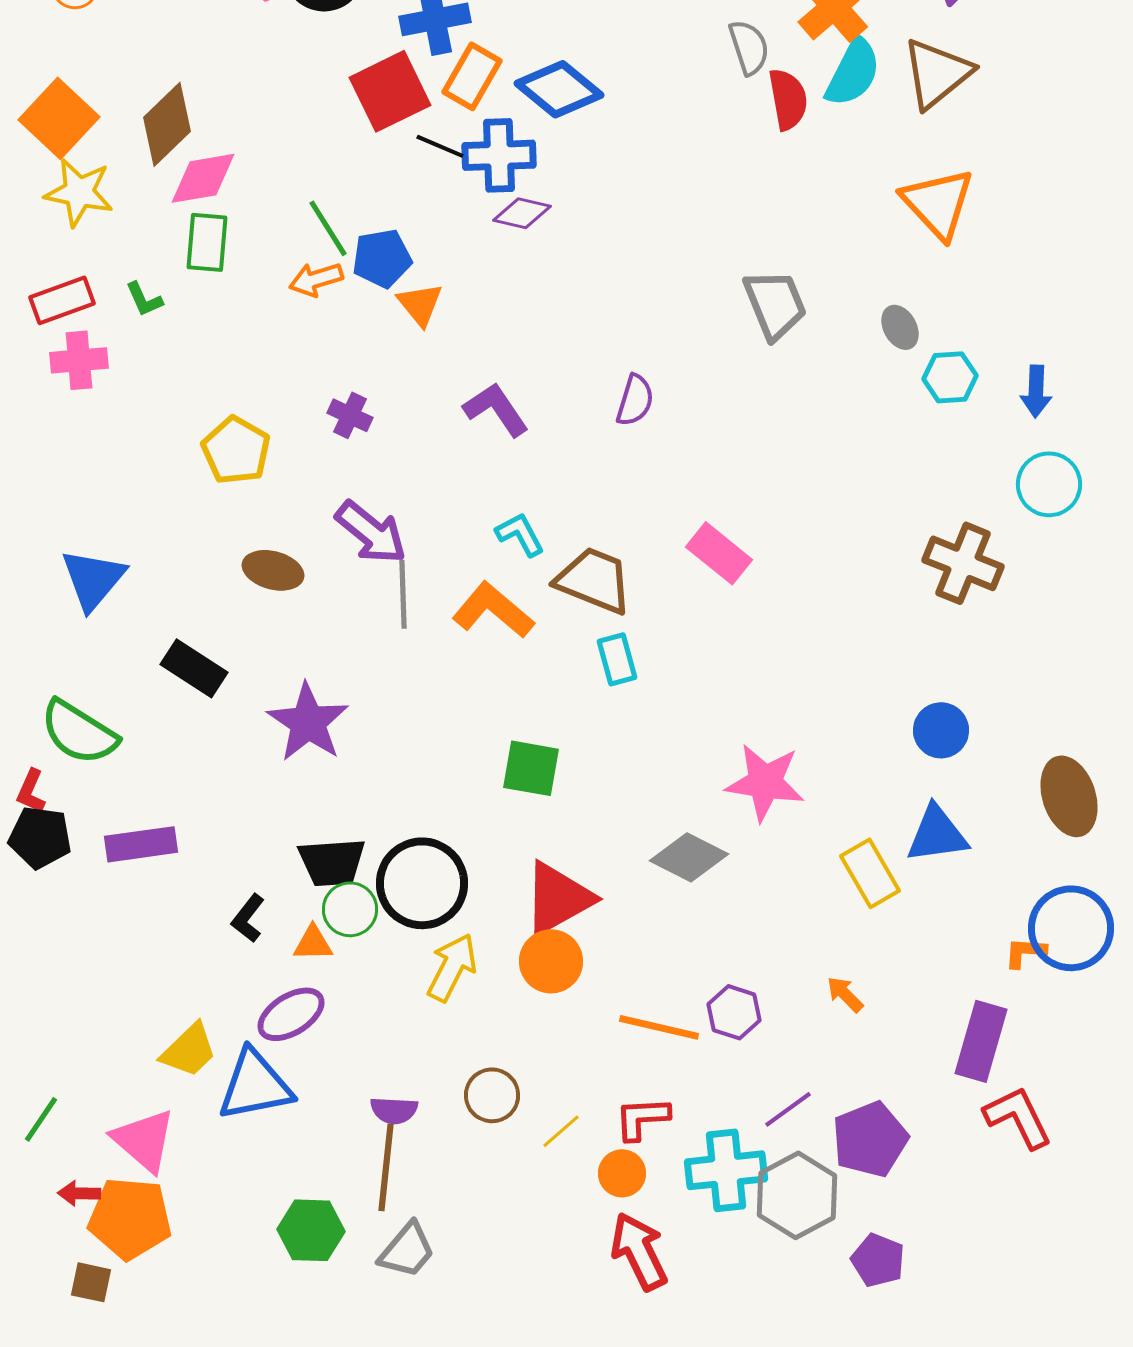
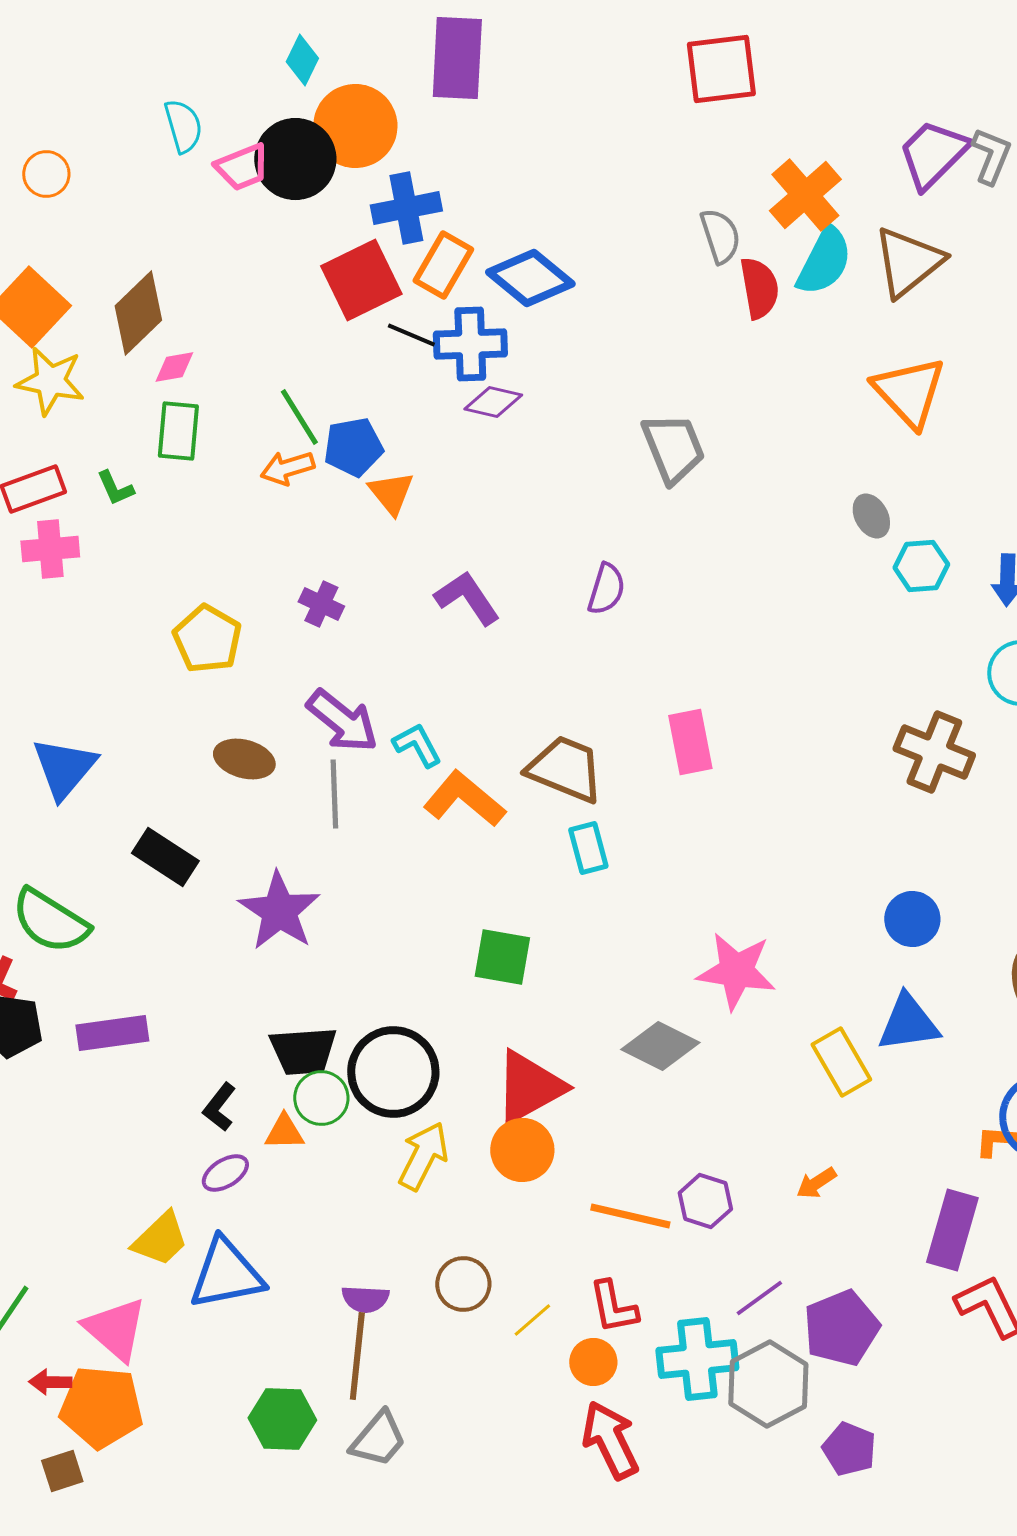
pink diamond: (203, 178) -> (174, 367), size x0.6
gray trapezoid: (775, 304) -> (673, 448), moved
cyan L-shape: (520, 534) -> (417, 745), moved
pink rectangle: (719, 553) -> (690, 742), turned 40
gray line: (403, 594) -> (334, 794), moved
orange arrow: (845, 994) -> (816, 1183), turned -78
purple ellipse: (291, 1014) -> (225, 1173), moved, size x0.7
red L-shape: (642, 1118) -> (613, 1307), turned -98
brown square: (91, 1282) -> (62, 1471), turned -30

